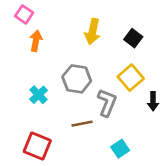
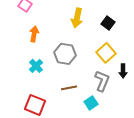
orange arrow: (36, 41) -> (34, 34), moved
gray L-shape: (107, 103) -> (102, 81), moved
cyan square: (120, 149) -> (91, 103), moved

